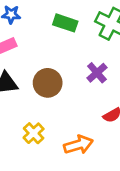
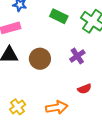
yellow cross: (34, 133) -> (18, 107), moved

